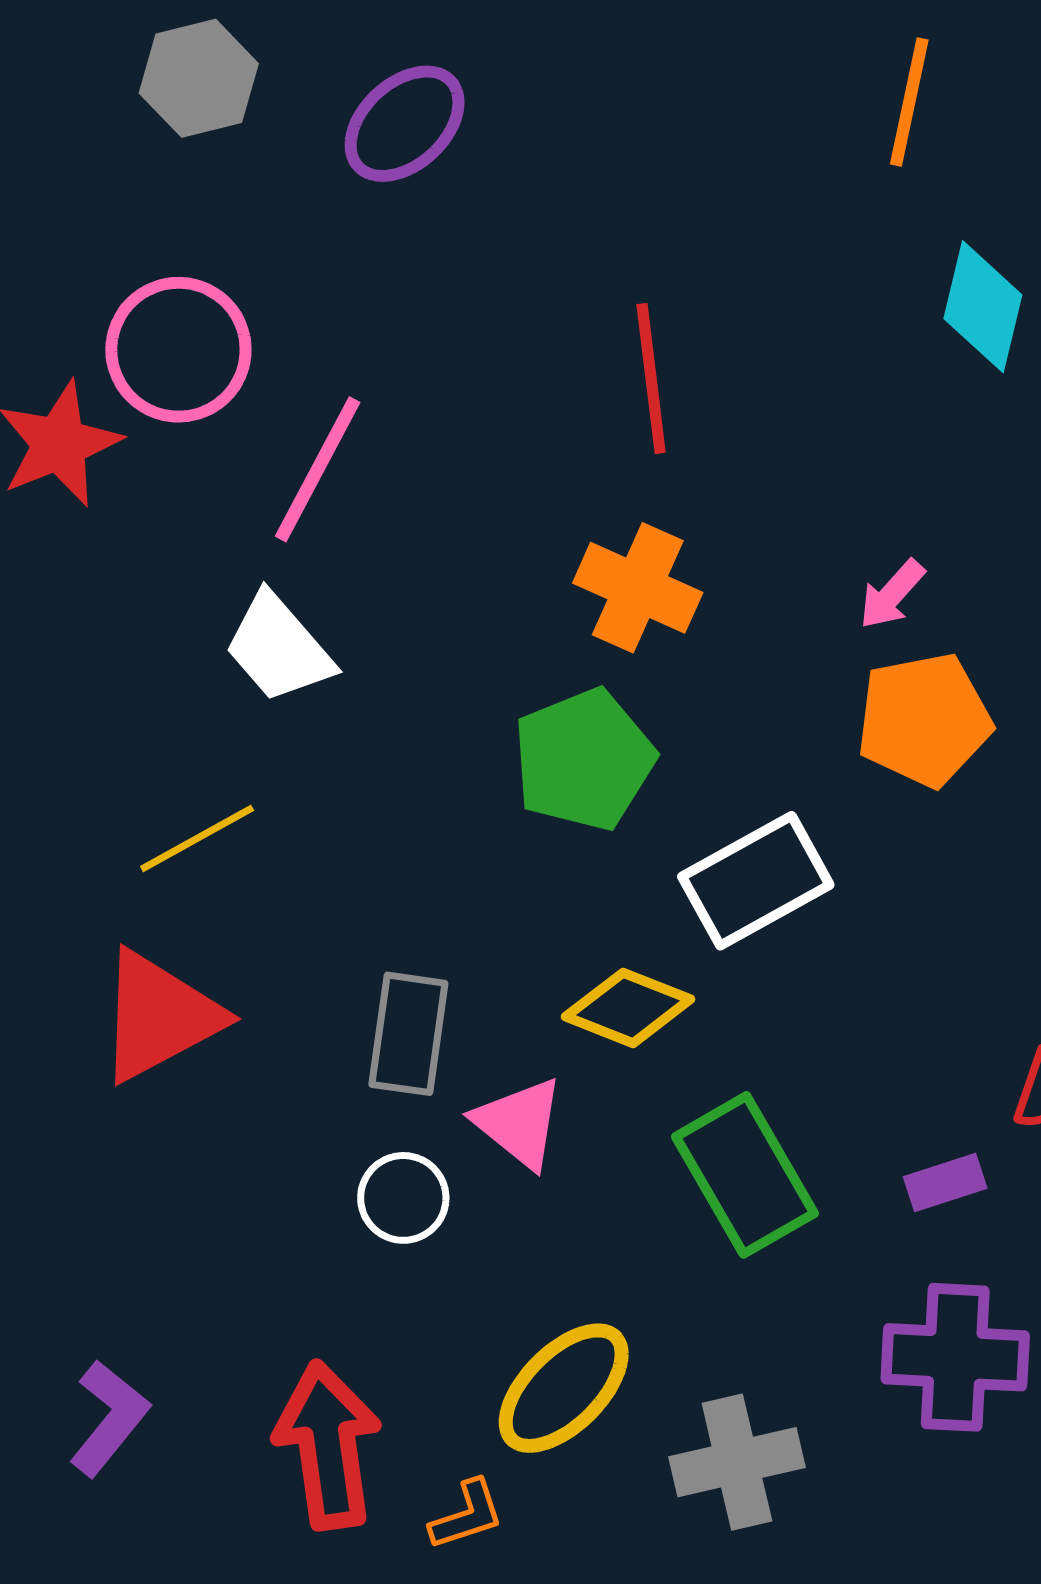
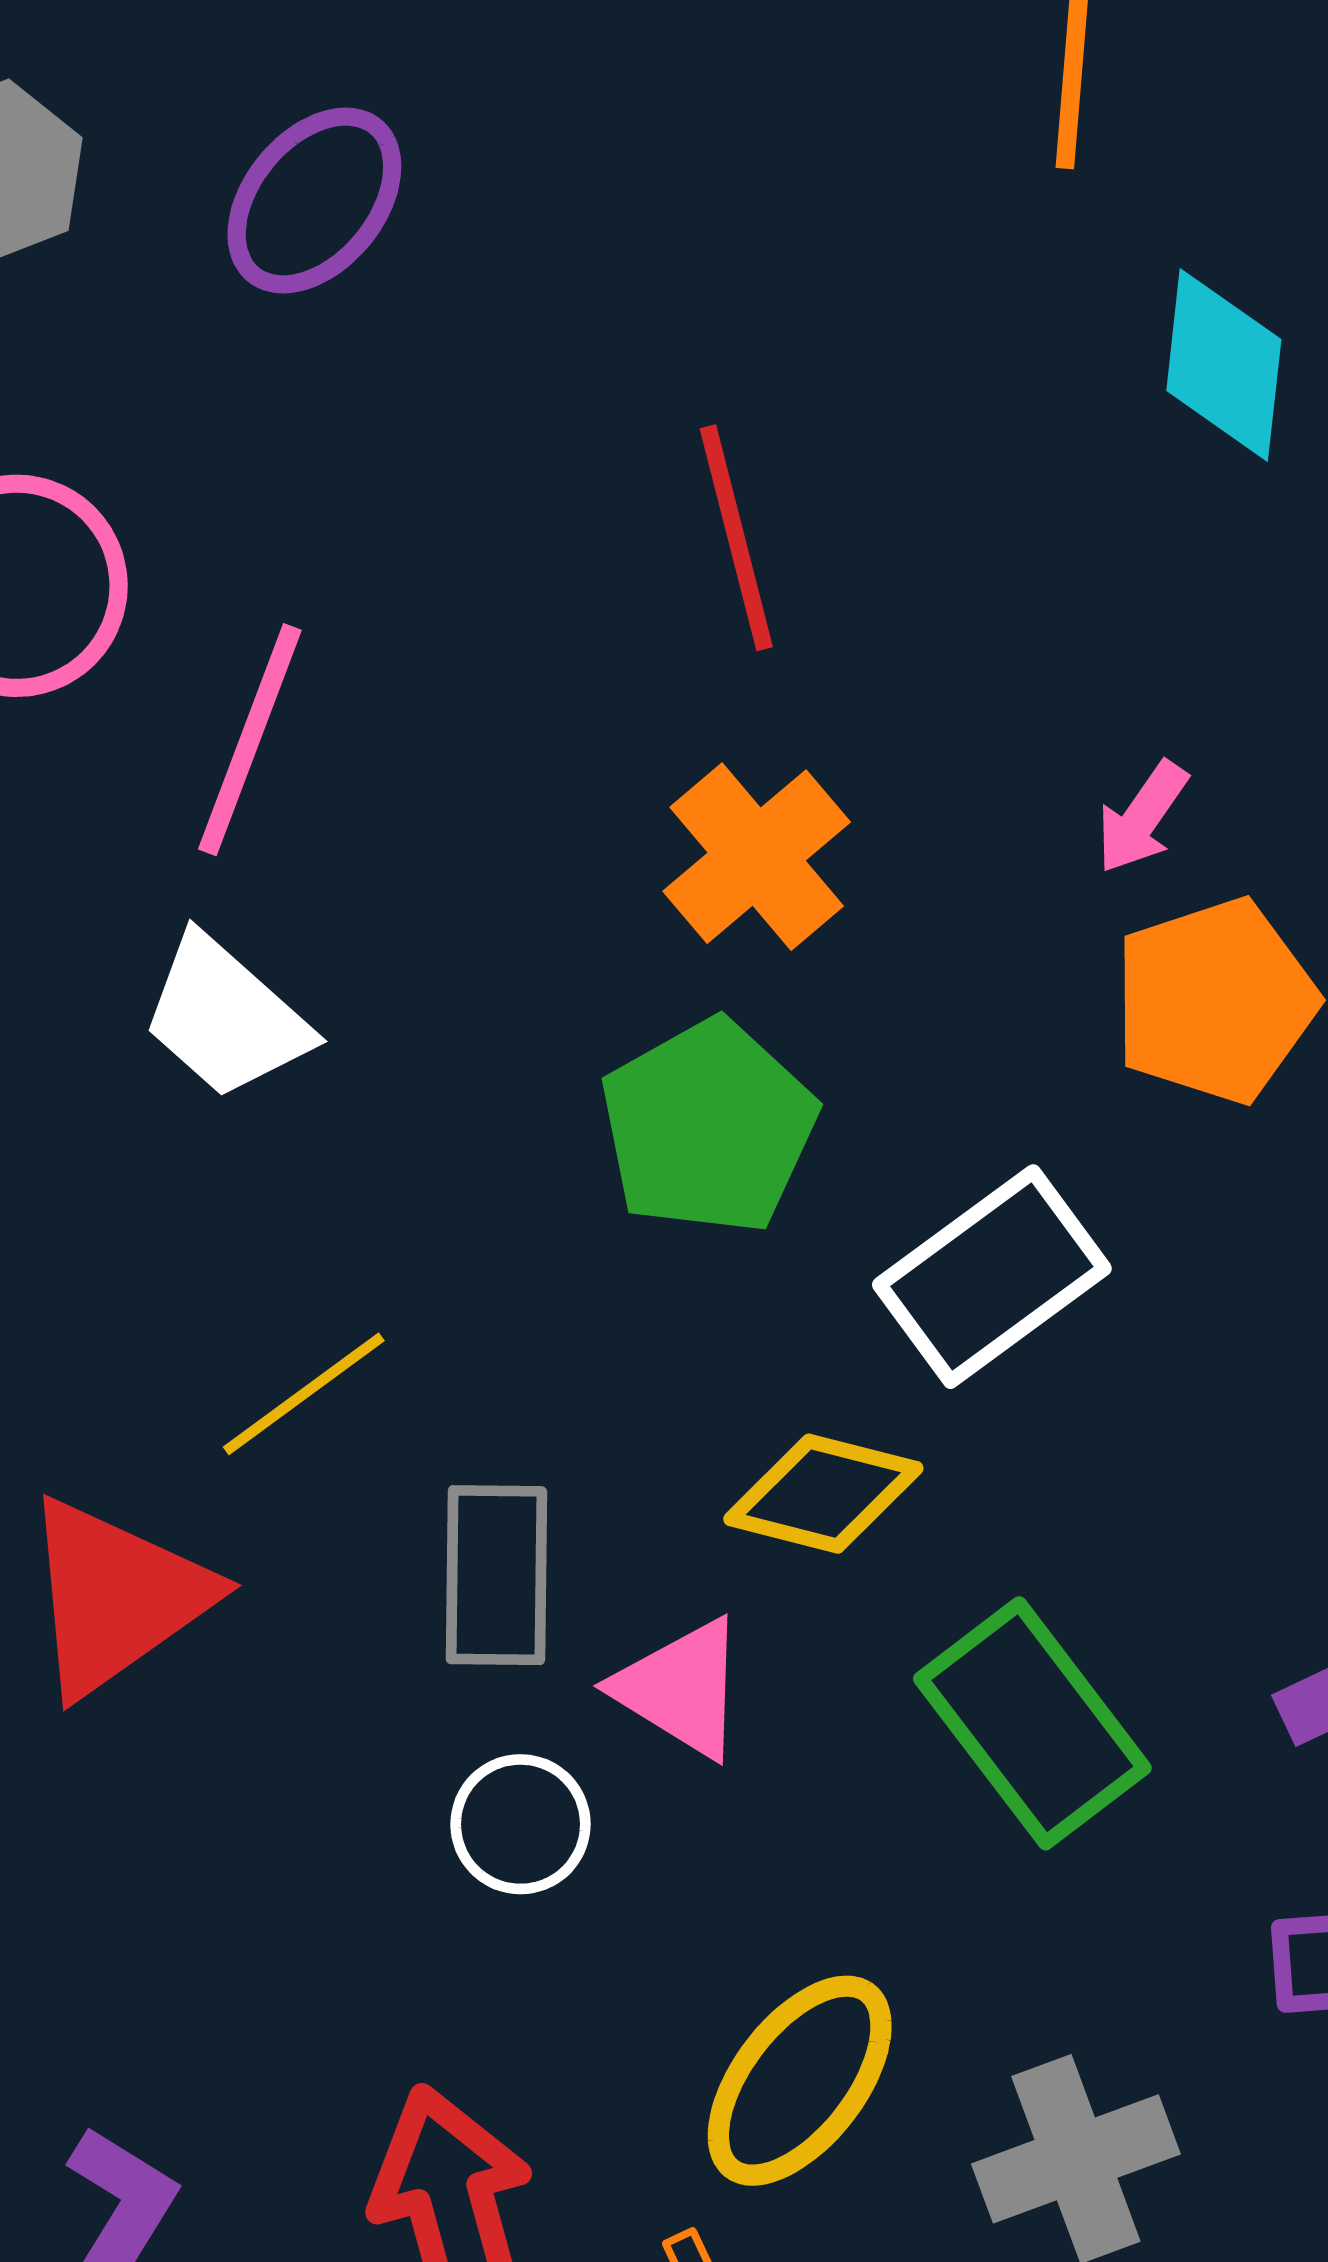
orange cross: (638, 588) -> (757, 857), turned 33
yellow line: (197, 838) -> (304, 1394), moved

